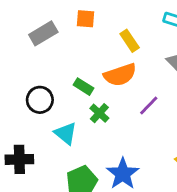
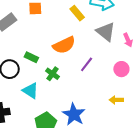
yellow rectangle: (130, 41) -> (77, 13), moved
green rectangle: (83, 87) -> (31, 57), moved

